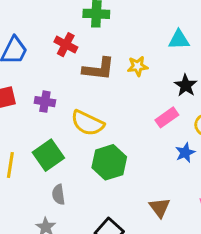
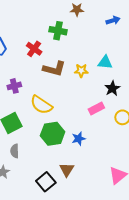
cyan triangle: (179, 40) -> (105, 62), moved
purple cross: (45, 102) -> (14, 86), turned -32
blue star: (185, 153) -> (79, 139), moved
brown triangle: (160, 208) -> (67, 170), moved

